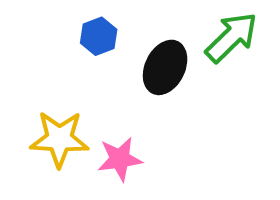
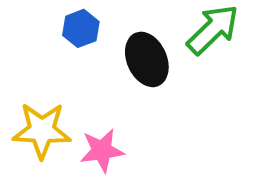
black ellipse: (165, 67) -> (147, 59), turned -50

